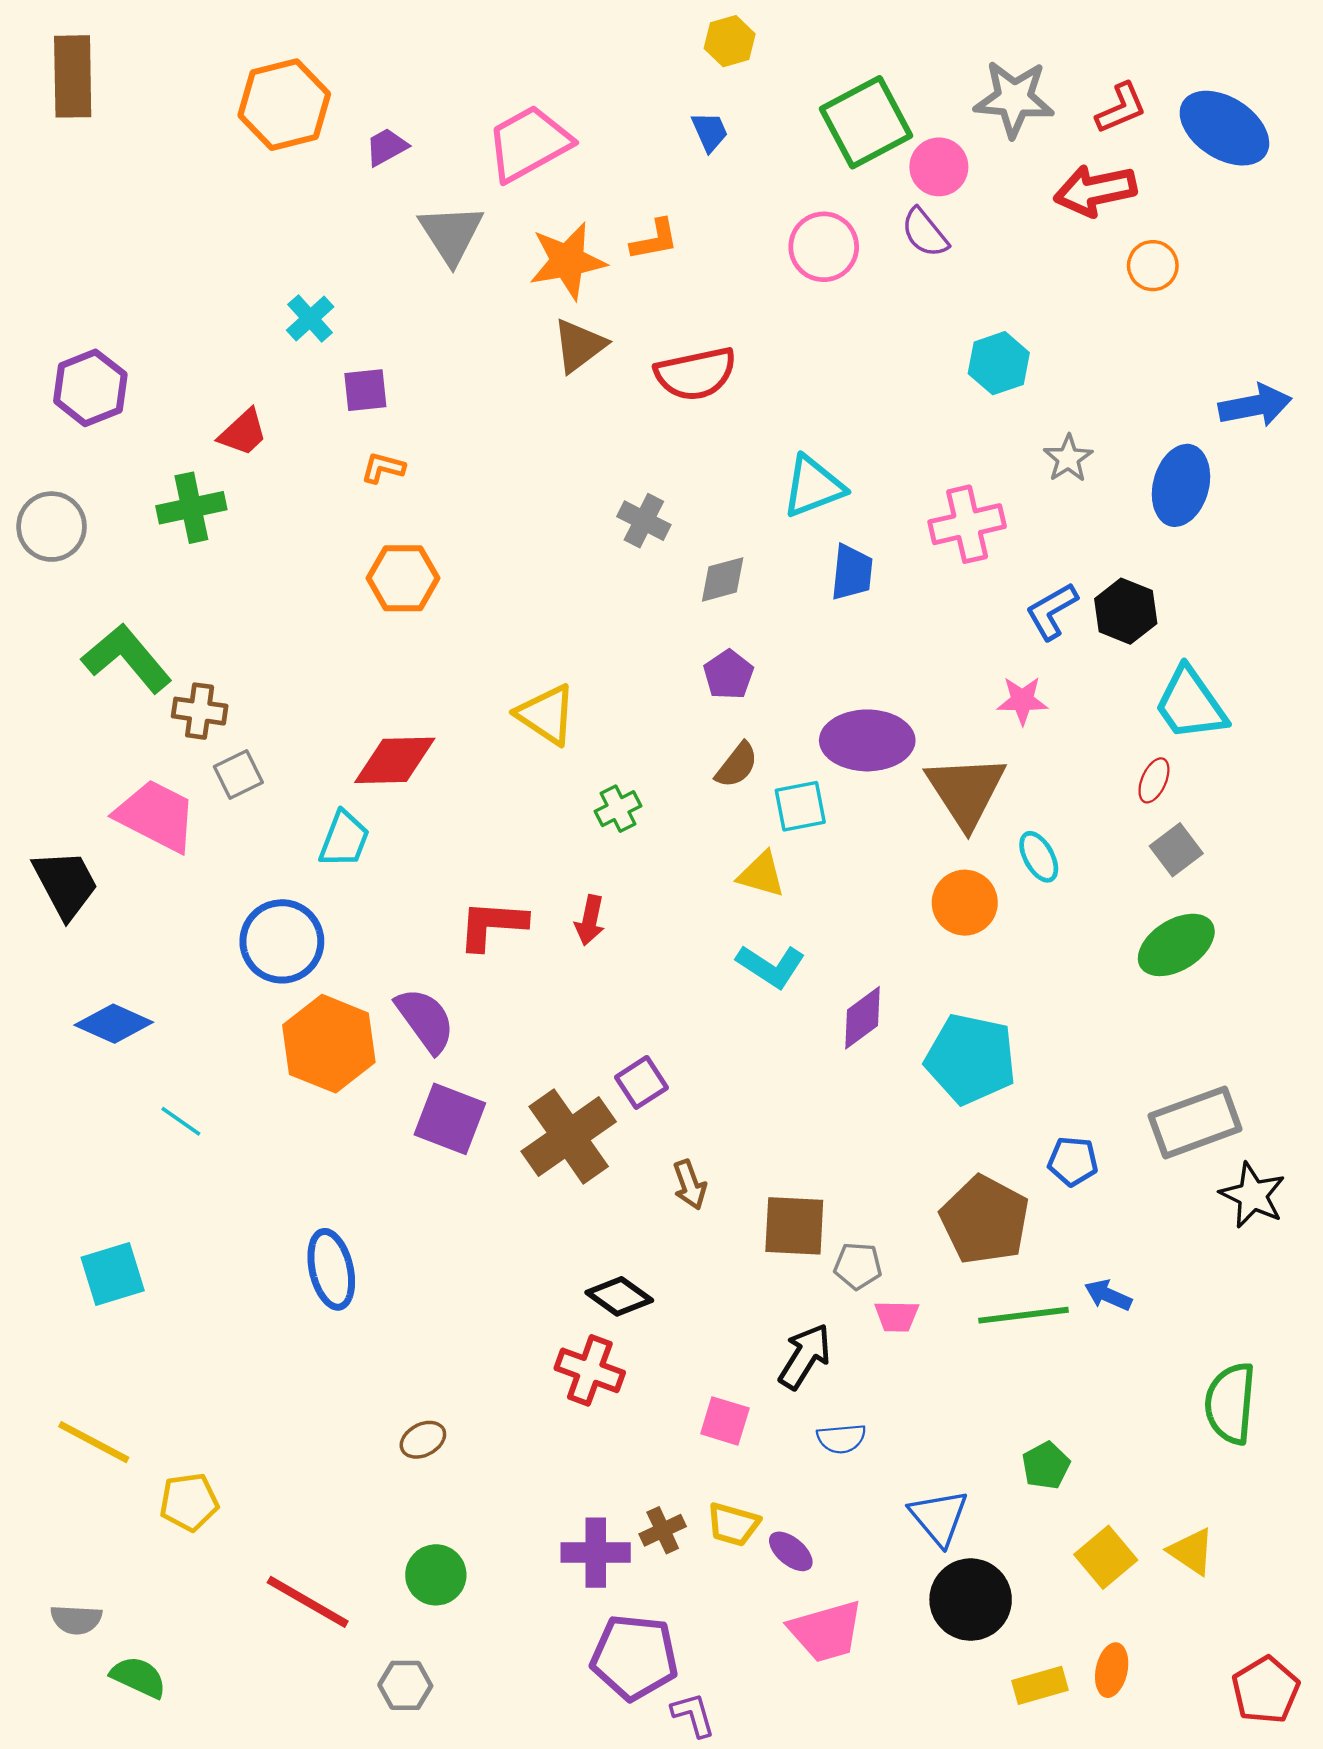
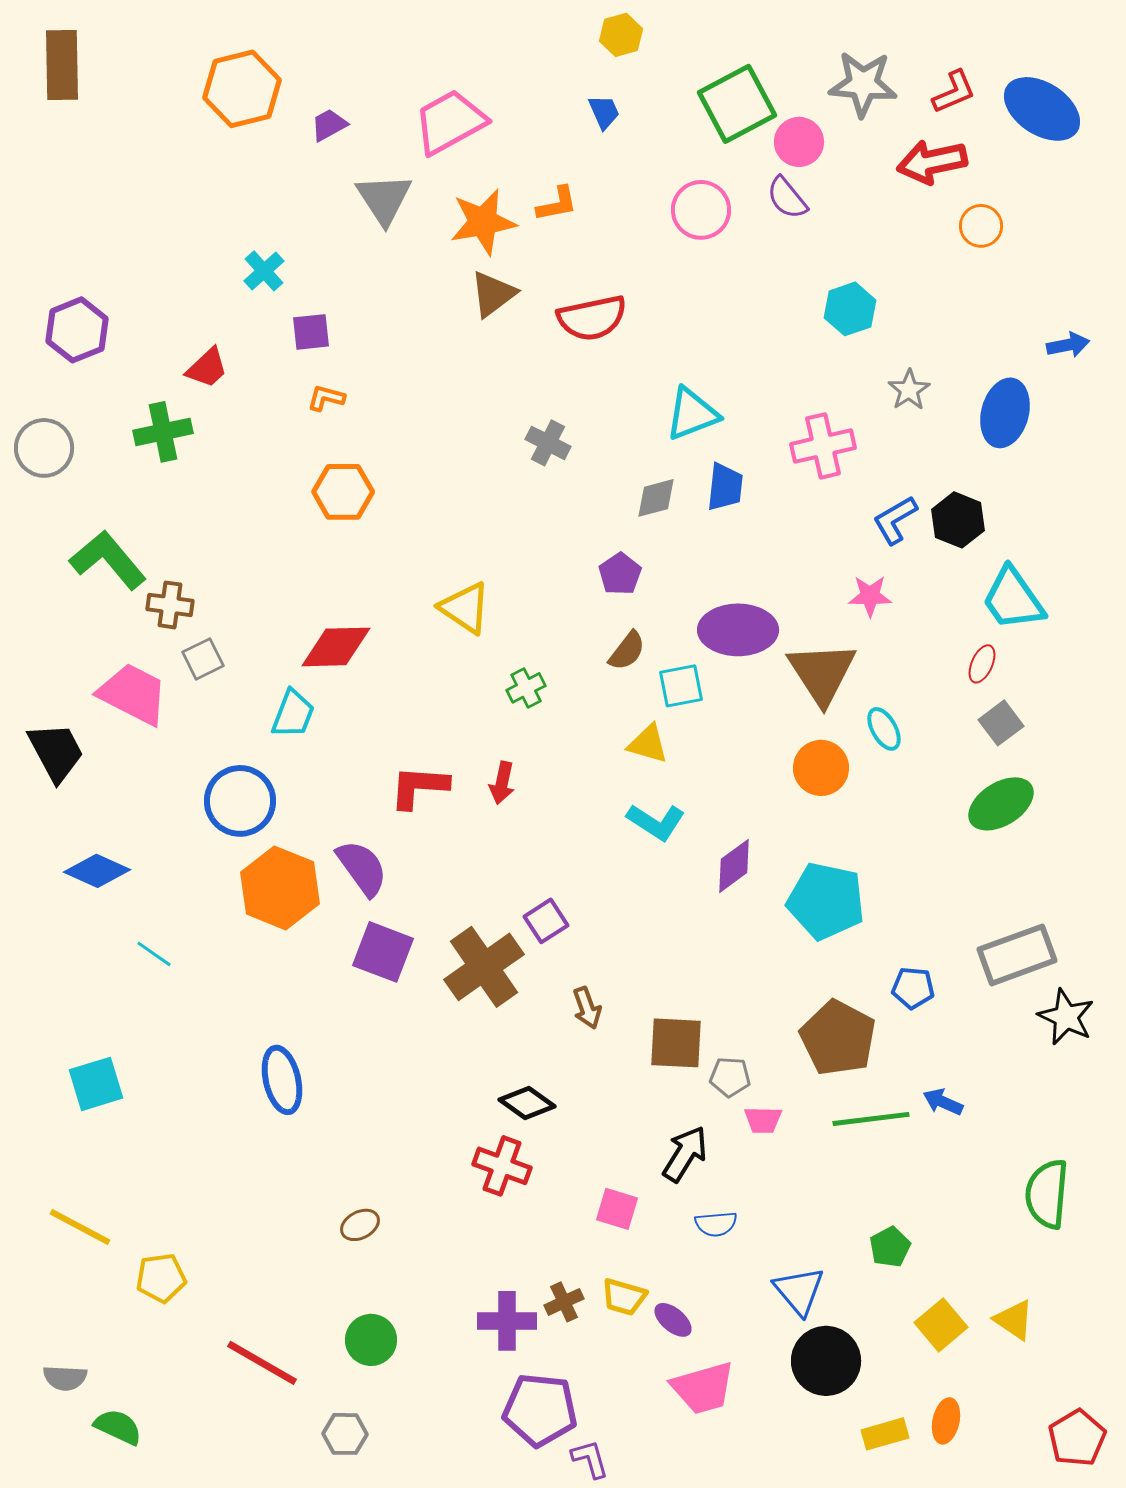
blue arrow: (1255, 405) -> (1068, 345), size x0.7
gray diamond: (723, 579) -> (656, 498), moved

